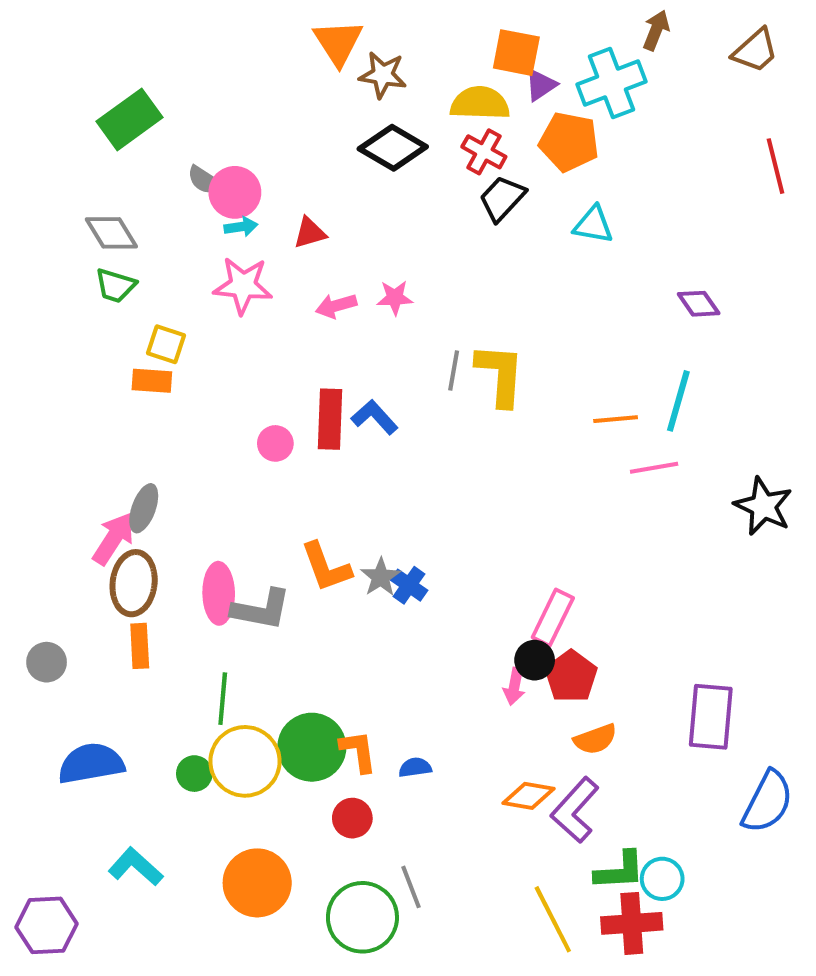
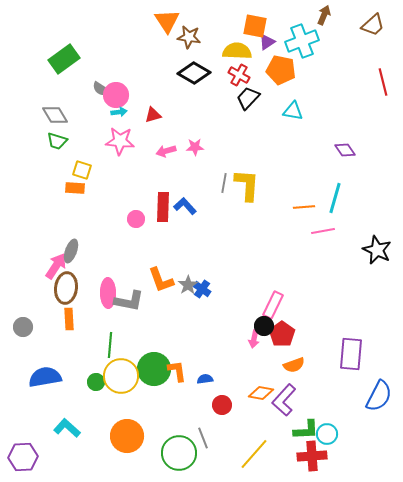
red circle: (352, 818) -> (222, 405), moved
yellow line: (553, 919) -> (254, 454), moved, turned 68

